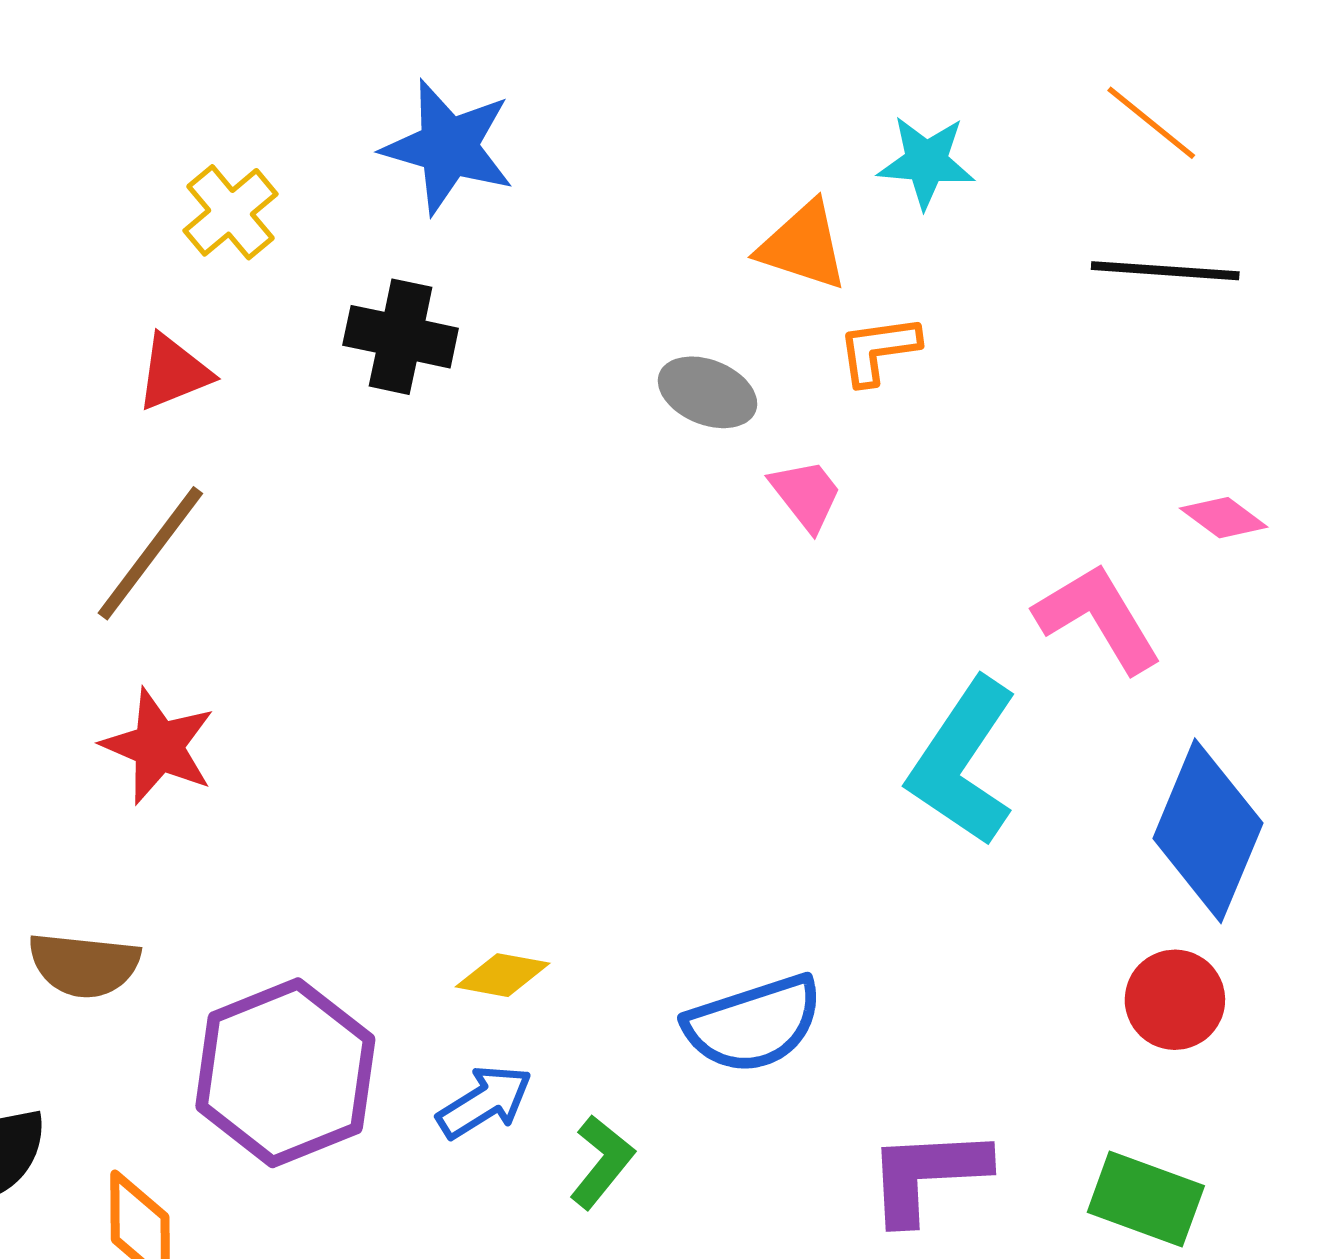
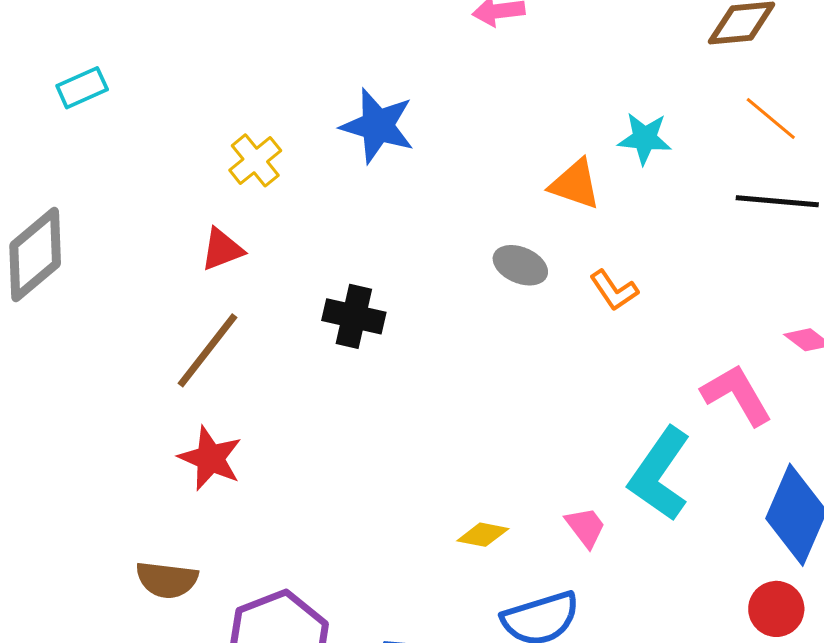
black cross: (401, 337) -> (354, 316), moved
orange L-shape: (878, 350) -> (614, 290), moved, turned -117
pink trapezoid: (806, 495) -> (586, 527), moved
yellow diamond: (503, 975) -> (483, 535), moved

